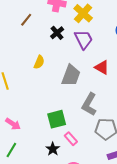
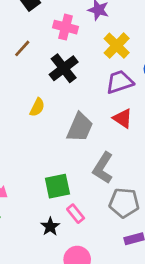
yellow cross: (83, 13) -> (117, 46), moved
black cross: (57, 33) -> (64, 68), size x1.5
purple trapezoid: (84, 39) -> (120, 82), moved, turned -85

